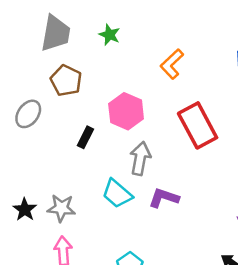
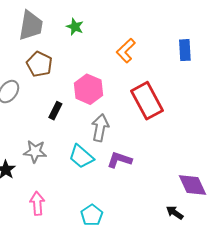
gray star: (61, 208) -> (35, 151), moved

